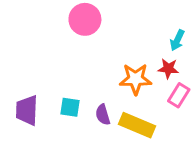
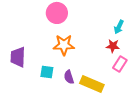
orange star: (136, 79) -> (64, 45), moved
purple trapezoid: (27, 110) -> (18, 57), moved

